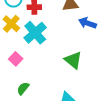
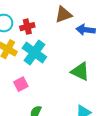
pink square: (16, 59) -> (21, 84), turned 32

